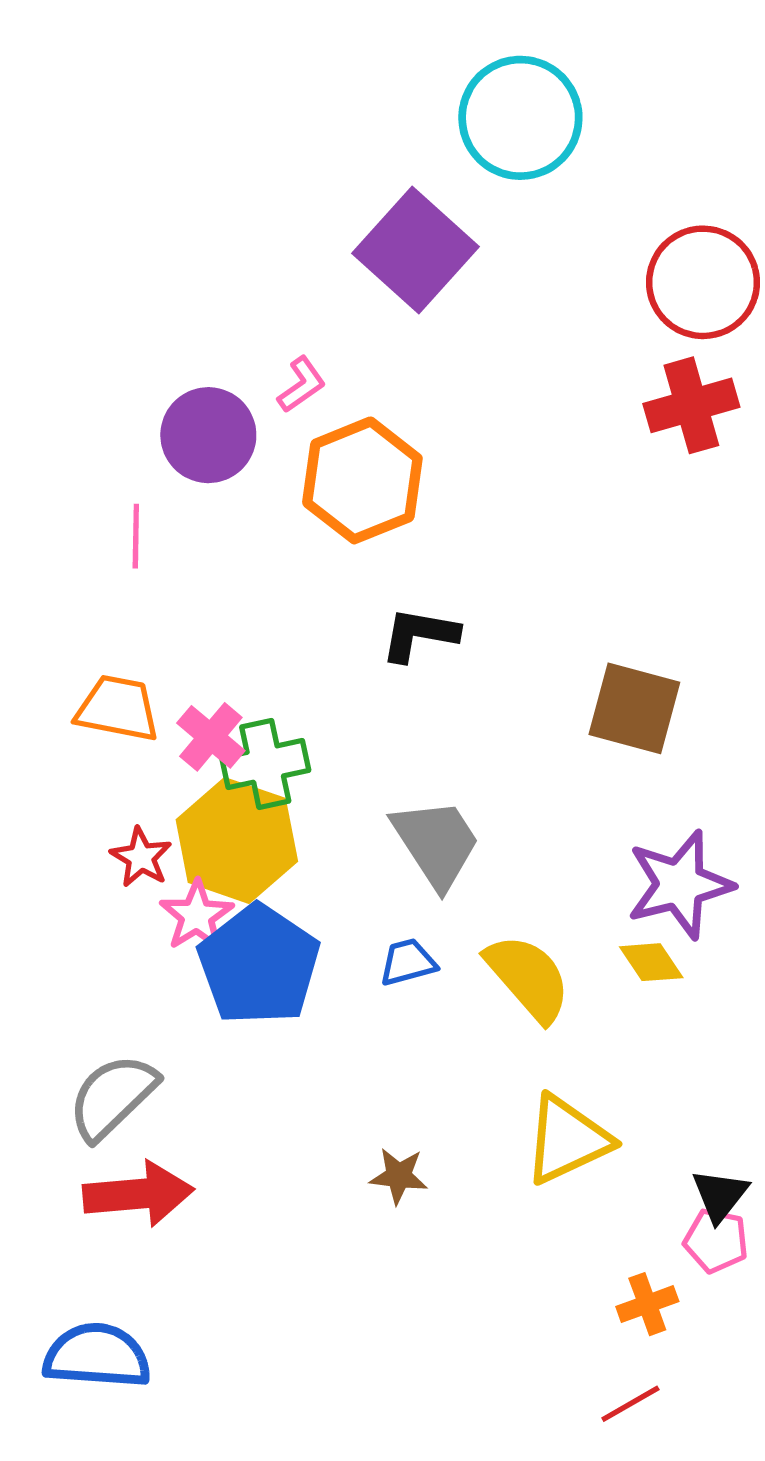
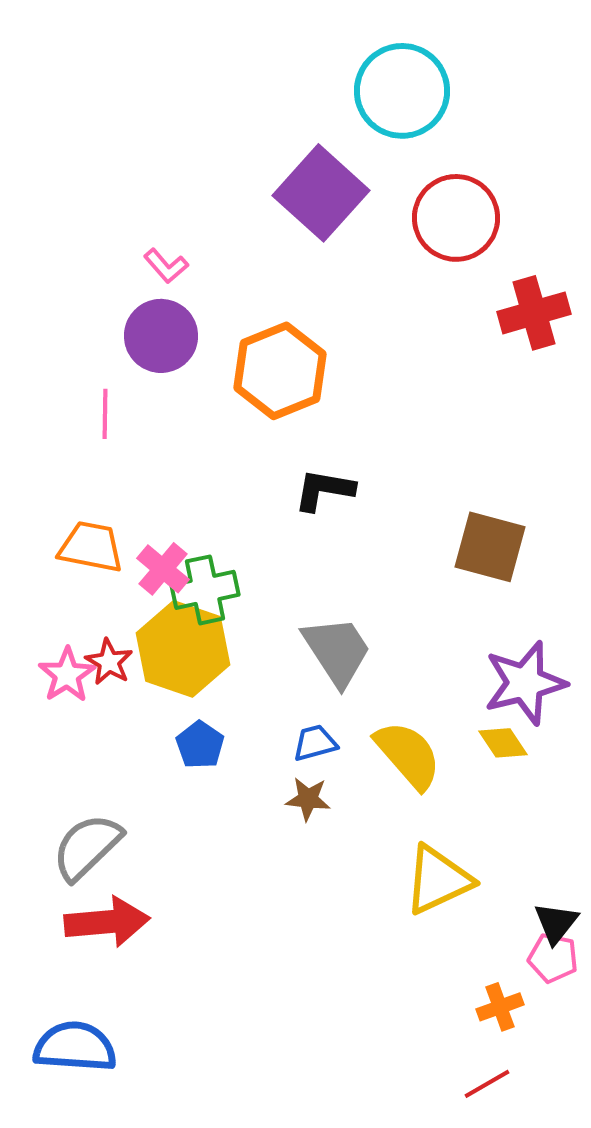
red circle: (703, 282) -> (456, 218), moved
pink L-shape: (302, 385) -> (166, 266), moved, turned 84
pink star: (197, 916) -> (67, 675), moved
blue pentagon: (259, 965) -> (200, 745), size x0.5
brown star: (399, 1176) -> (308, 799), moved

